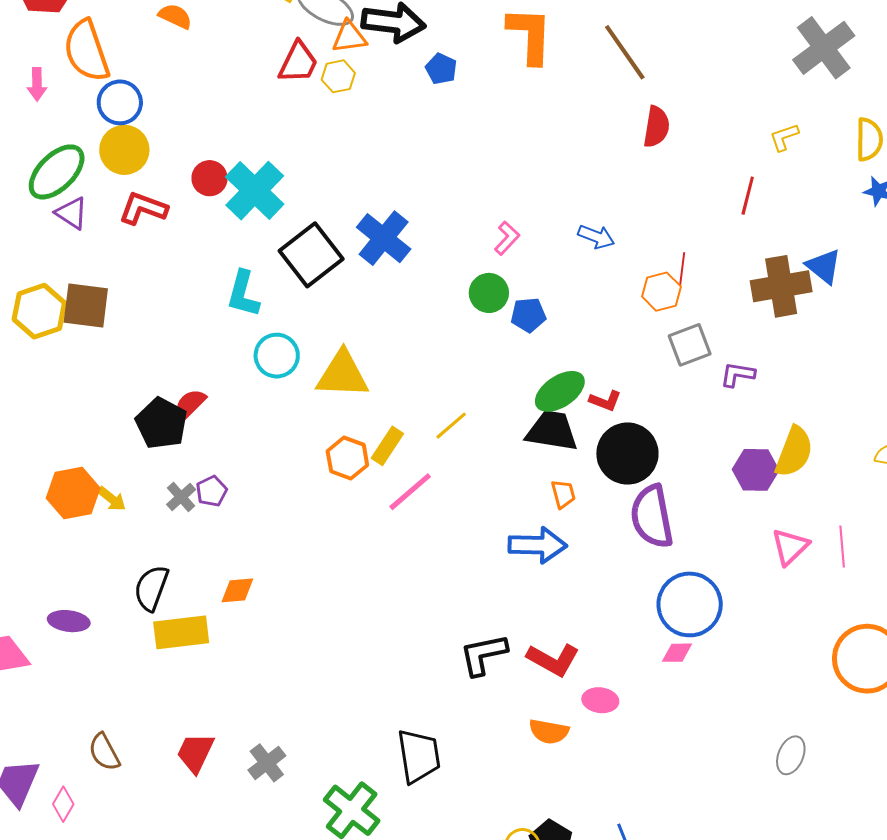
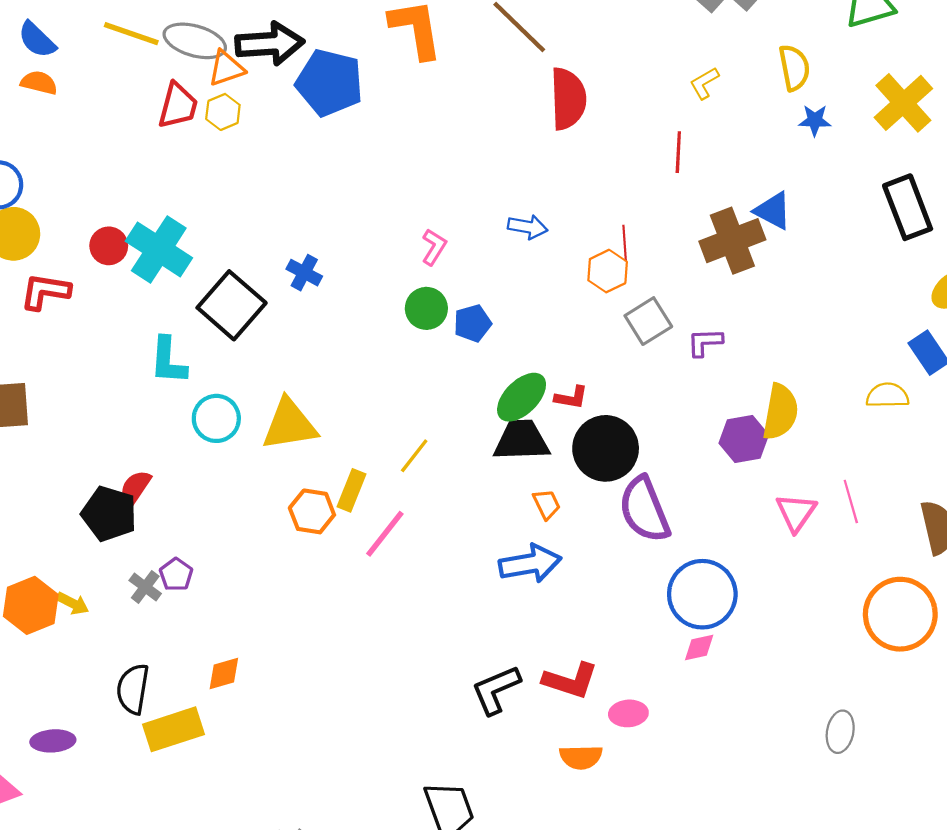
blue pentagon: (441, 69) -> (330, 83), size x2.0
red semicircle: (656, 127) -> (568, 99), size x1.4
blue cross: (384, 238) -> (304, 273), size x0.6

